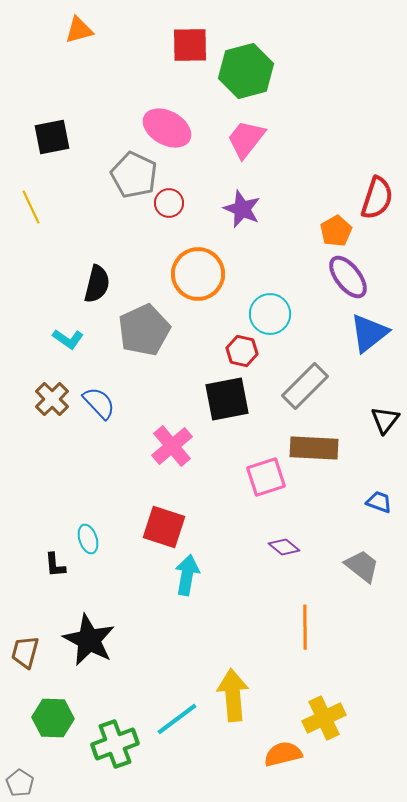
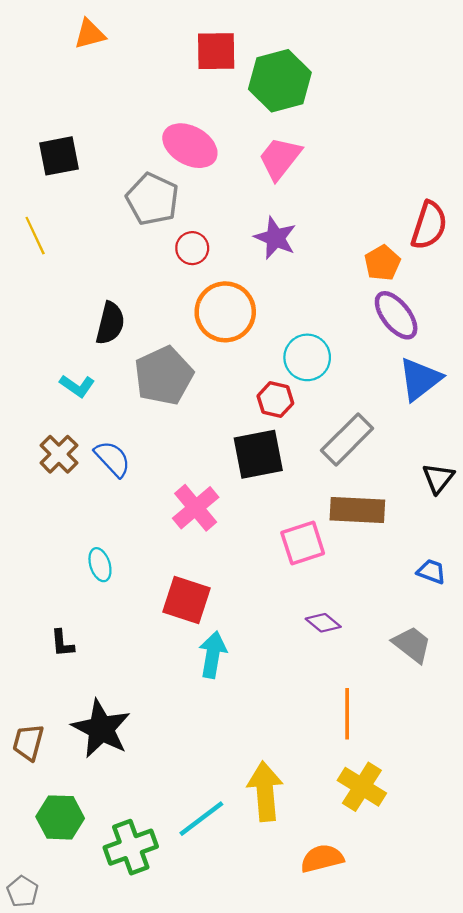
red circle: (169, 203) -> (192, 248), moved
cyan ellipse: (88, 539) -> (100, 565), moved
yellow cross: (324, 718) -> (362, 787), moved, turned -33

